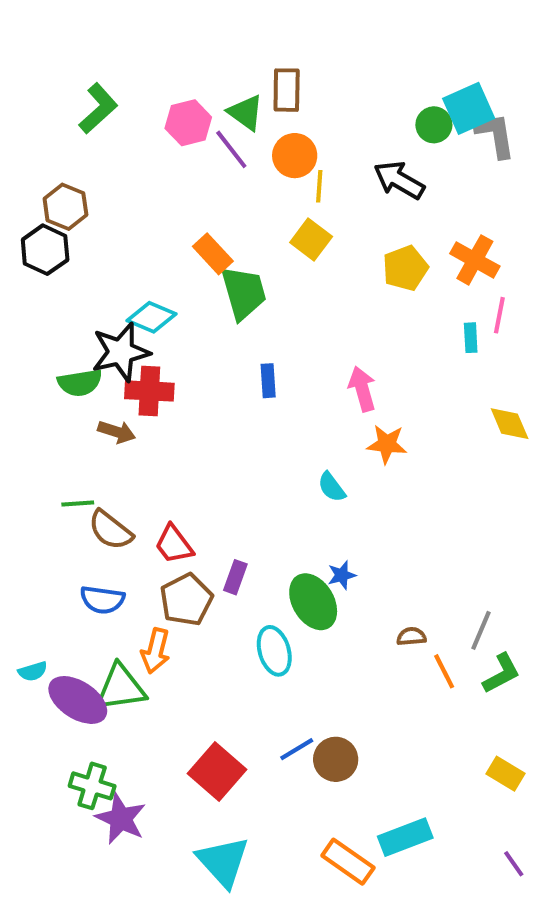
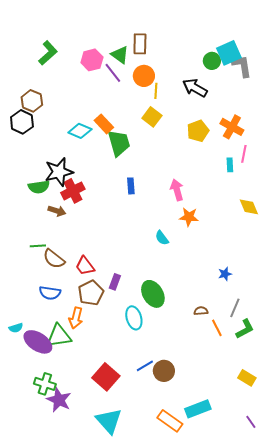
cyan diamond: (151, 317) -> (80, 131), moved
red cross: (149, 391) -> (73, 191), turned -30
blue star: (342, 575) -> (225, 274), moved

